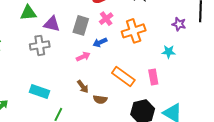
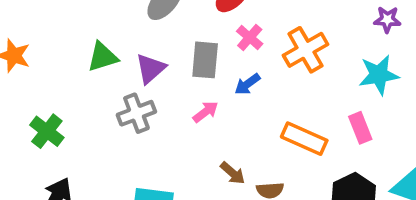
purple triangle: (52, 24) -> (151, 69), turned -42
cyan star: (169, 52) -> (379, 75), size x1.5
pink arrow: (83, 57) -> (206, 112), moved

